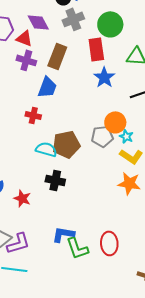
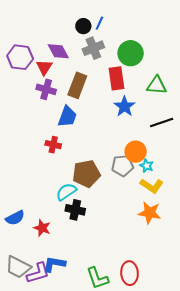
red triangle: (24, 38) -> (44, 67), turned 42
cyan semicircle: (46, 149) -> (66, 192), moved, turned -50
blue L-shape: (63, 234) -> (54, 264), moved

